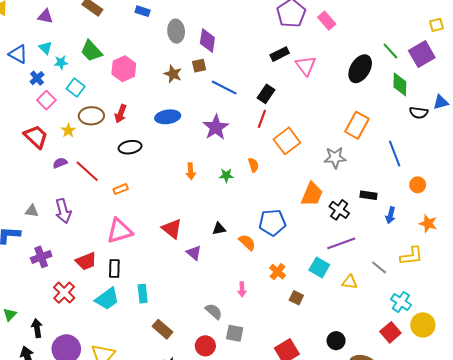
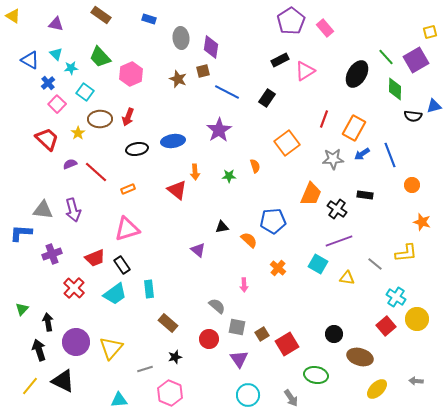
pink triangle: (306, 66) -> (305, 71), turned 35
blue ellipse: (168, 117) -> (173, 141), moved
red line: (262, 119) -> (324, 119), moved
gray triangle: (32, 211) -> (43, 210), size x1.5
blue arrow: (390, 215) -> (362, 154), moved, turned 42
red triangle: (172, 229) -> (177, 190), moved
black rectangle: (114, 268) -> (122, 265), turned -36
brown square: (296, 298) -> (262, 334), moved, turned 32

